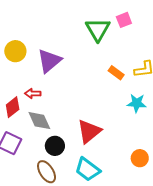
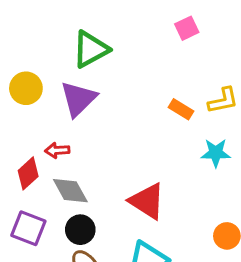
green triangle: (98, 29) -> (91, 49), moved, turned 36
red triangle: (89, 131) -> (147, 201), turned -44
black circle: (55, 146) -> (80, 230), moved

